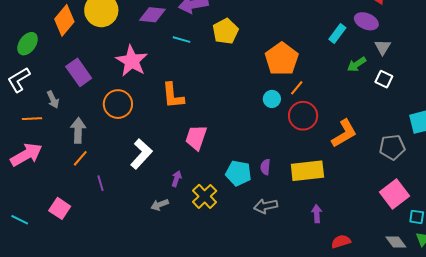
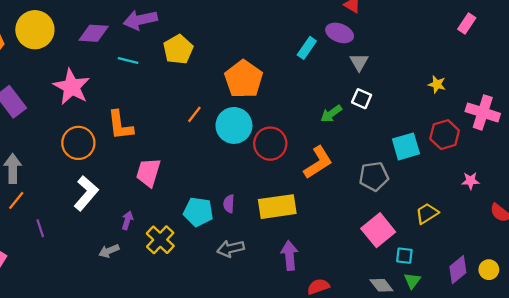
green arrow: (357, 64) -> (331, 114), moved
orange line: (297, 88) -> (194, 114), moved
cyan circle: (272, 99) -> (234, 125), size x1.8
orange circle: (118, 104) -> (78, 143), moved
purple arrow: (317, 214) -> (289, 255), size x1.4

